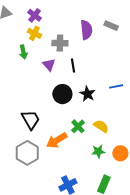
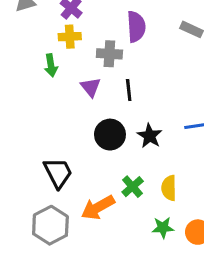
purple semicircle: (86, 30) -> (136, 27), moved
yellow cross: (34, 33) -> (70, 37), turned -32
yellow semicircle: (101, 126) -> (169, 188), turned -126

